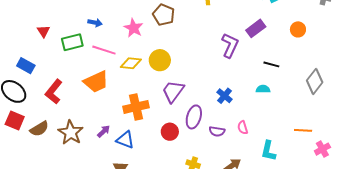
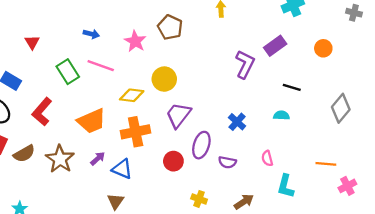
green rectangle: (72, 42) -> (68, 72), moved, turned 70
yellow diamond: (131, 63) -> (132, 95), moved
orange trapezoid: (96, 82) -> (92, 121), moved
pink semicircle: (243, 128) -> (267, 158), moved

